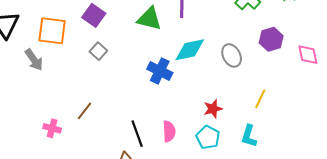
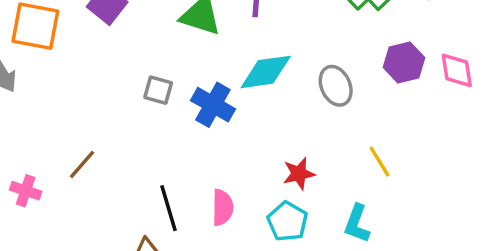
gray square: (98, 51) -> (158, 90), moved, turned -30
pink diamond: (308, 55) -> (457, 70), moved
yellow line: (260, 99) -> (380, 162), turned -60

